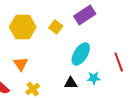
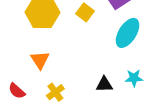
cyan ellipse: (81, 54) -> (128, 33), moved

